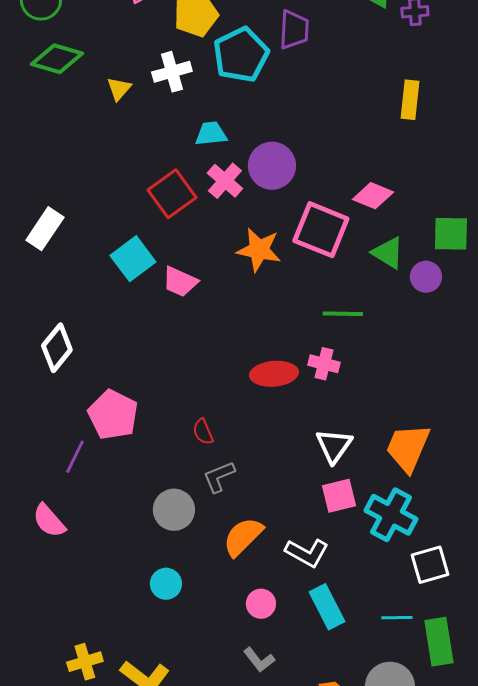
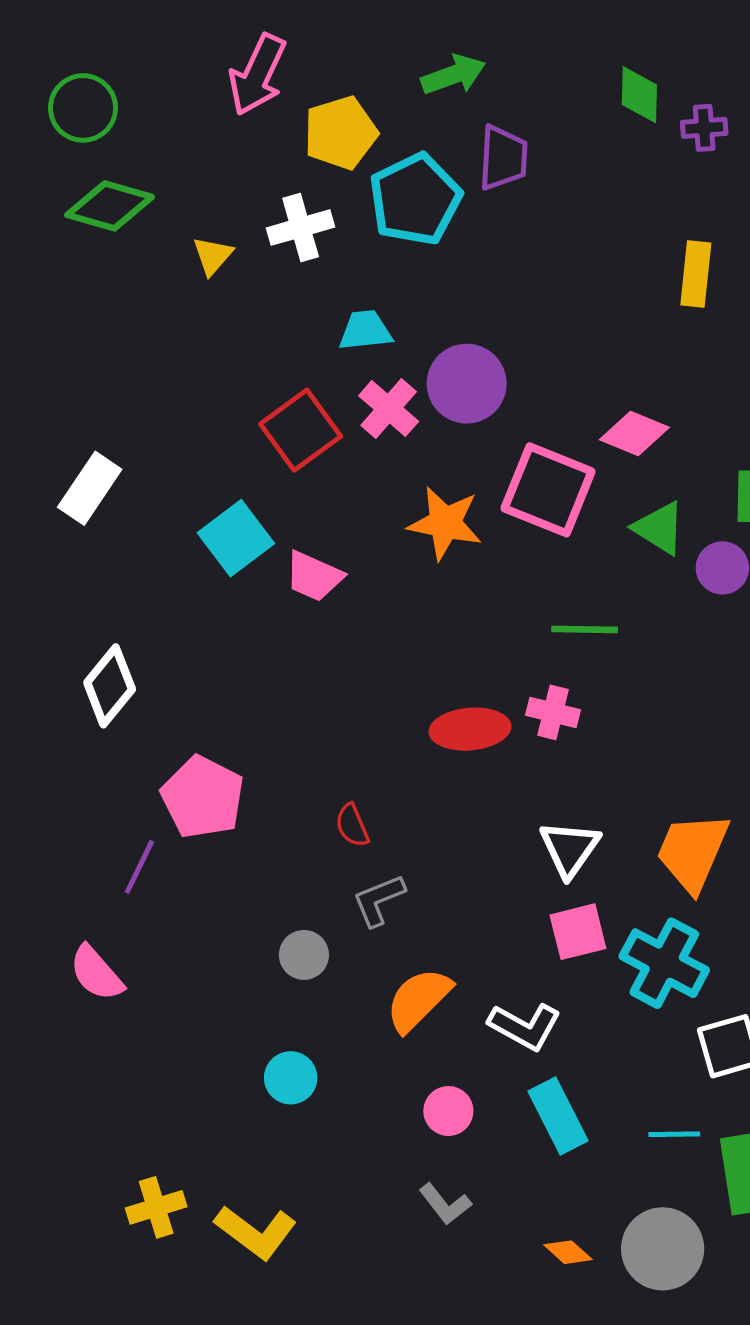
gray circle: (174, 510) -> (304, 955), size x0.7

